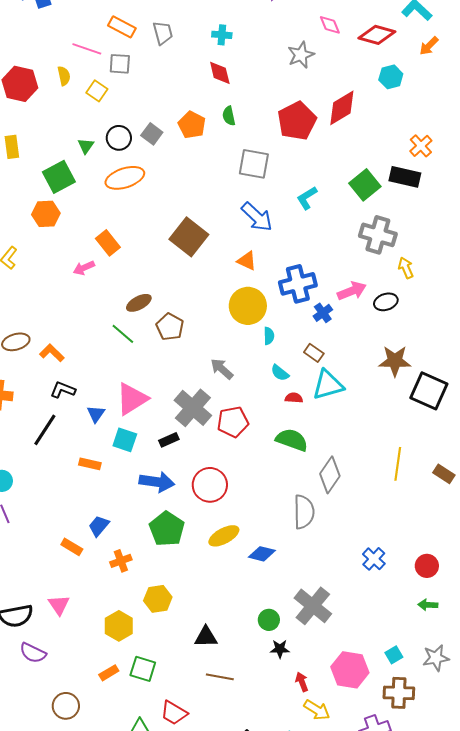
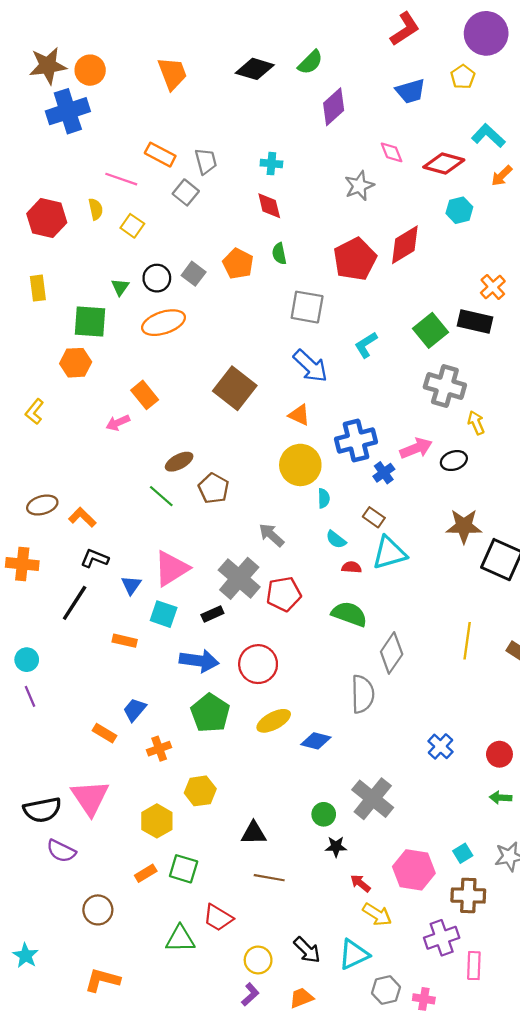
gray square: (120, 64) -> (186, 192), moved, turned 35
green square: (59, 177) -> (90, 321), turned 32
pink triangle: (59, 605) -> (90, 798), size x1.6
red arrow: (302, 682) -> (360, 883), turned -30

